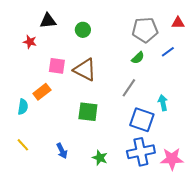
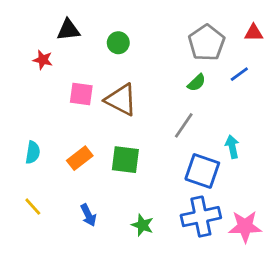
gray pentagon: (145, 30) -> (207, 43), turned -30
orange rectangle: (42, 92) -> (80, 158), moved

